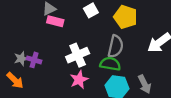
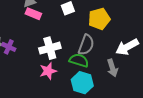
yellow pentagon: (125, 17) -> (99, 19), turned 30
gray arrow: (145, 84) -> (112, 68), moved

